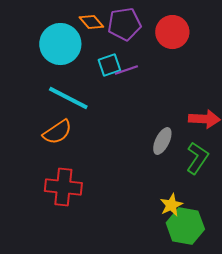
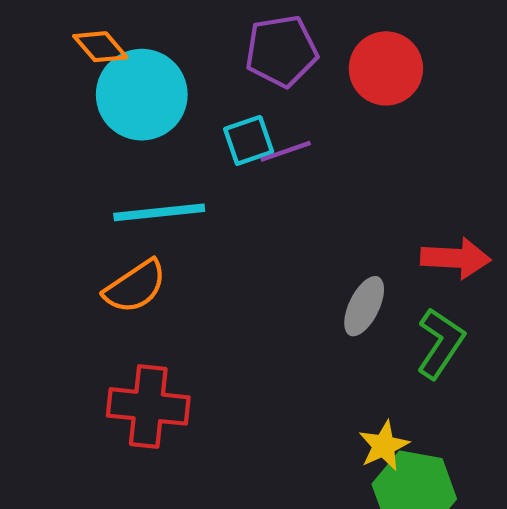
orange diamond: (91, 22) -> (100, 47), moved
cyan line: (68, 98) -> (159, 212), turned -33

